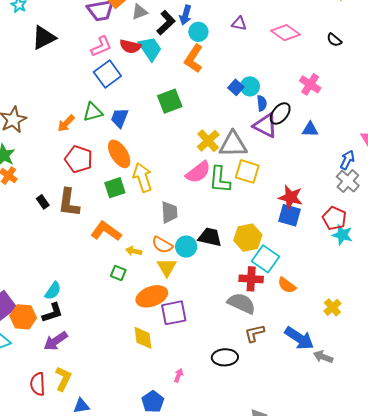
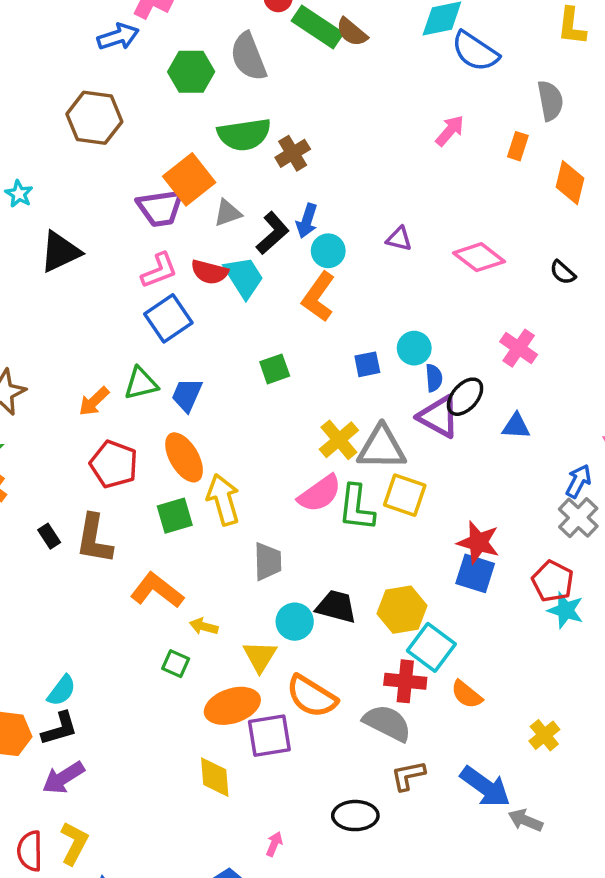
blue square: (236, 87) -> (367, 364), moved, turned 35
green square: (170, 101) -> (275, 369), size x0.7
orange semicircle: (162, 245) -> (312, 696), moved, size x1.4

